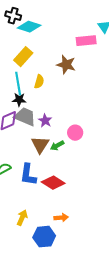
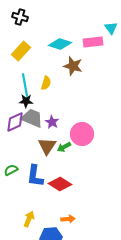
cyan diamond: (29, 27) -> (60, 44), moved
yellow rectangle: (23, 57) -> (21, 51), moved
pink circle: (75, 133) -> (82, 134), size x1.5

